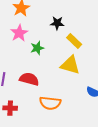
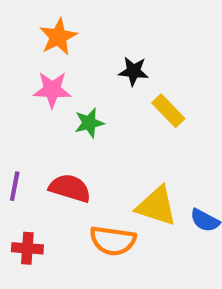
pink star: (19, 33) -> (52, 90), turned 30
yellow triangle: (70, 65) -> (156, 206), moved

